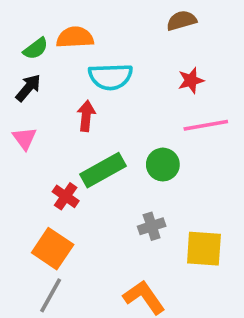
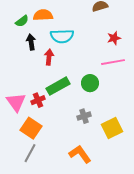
red star: (191, 80) -> (114, 38), moved
black arrow: (28, 88) -> (31, 42), moved, turned -49
pink triangle: (24, 138) -> (16, 102), moved, size x1.5
red cross: (66, 196) -> (38, 100), turned 32
yellow square: (204, 249) -> (112, 128), turned -30

